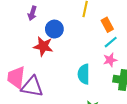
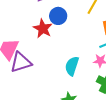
purple triangle: (32, 87) -> (21, 62), turned -45

